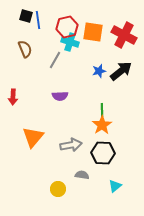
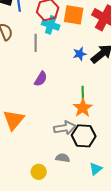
gray line: (55, 60) -> (36, 43), turned -30
purple semicircle: (60, 96) -> (41, 79), turned -56
gray arrow: (71, 145) -> (65, 128), moved

